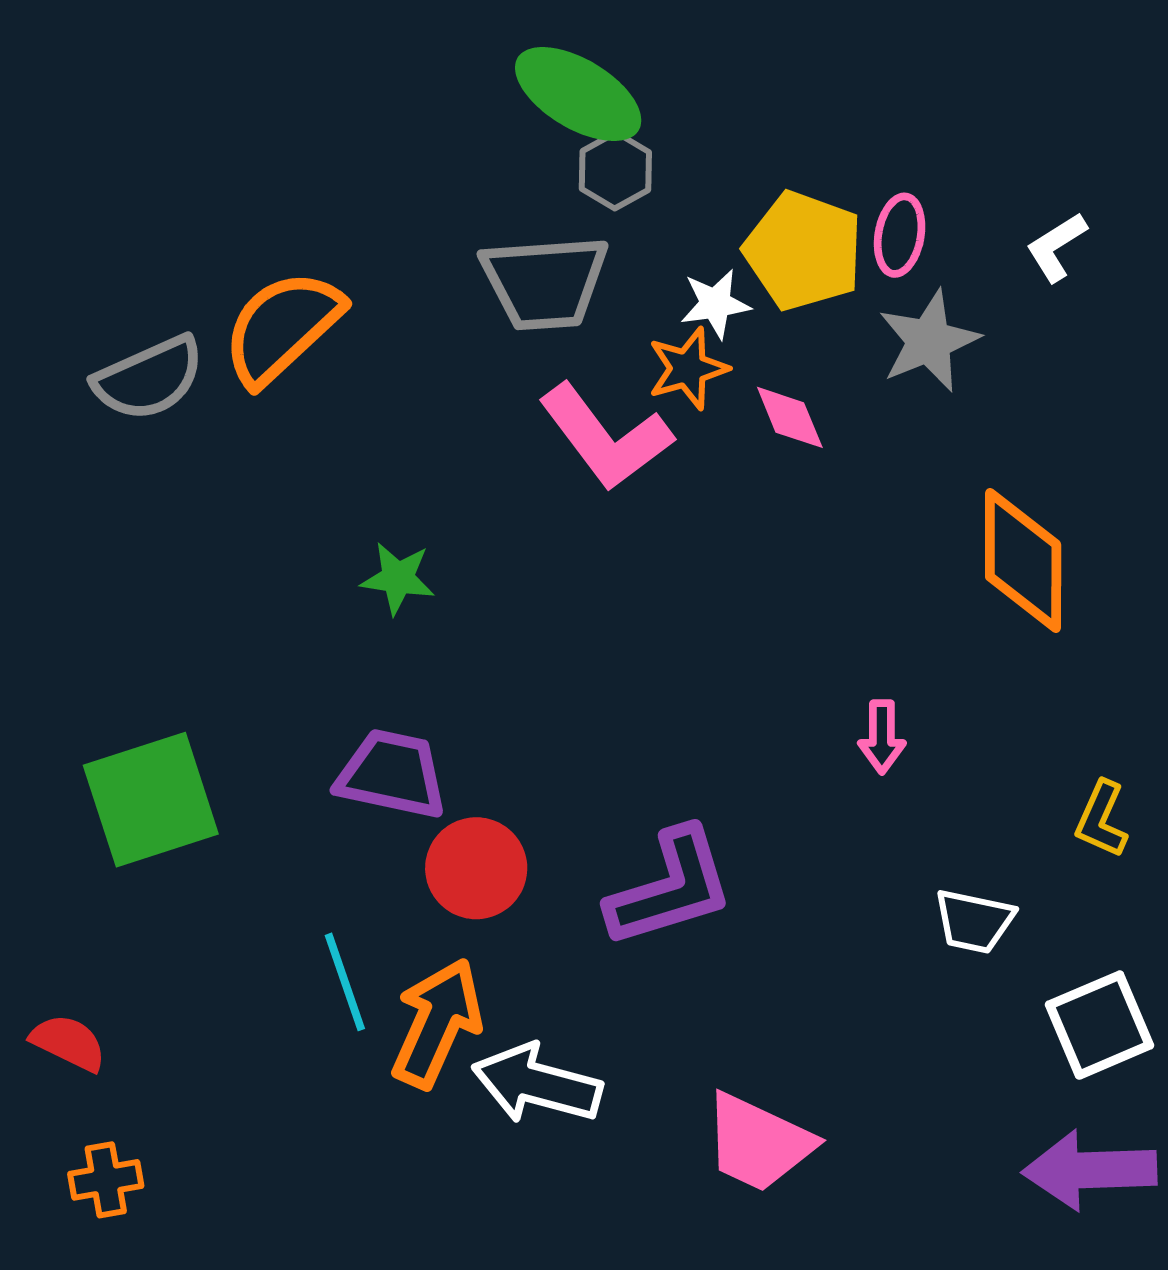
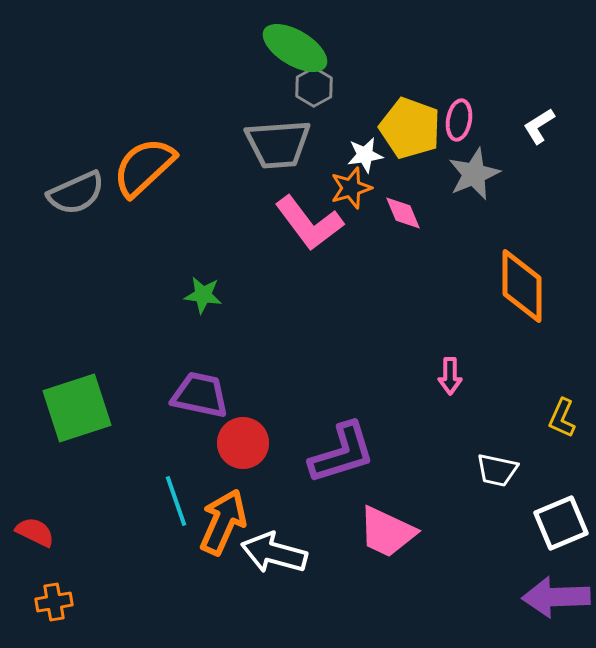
pink trapezoid: (758, 1143) -> (387, 532), moved

